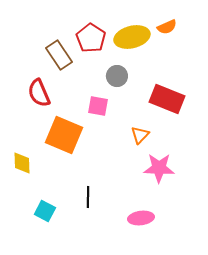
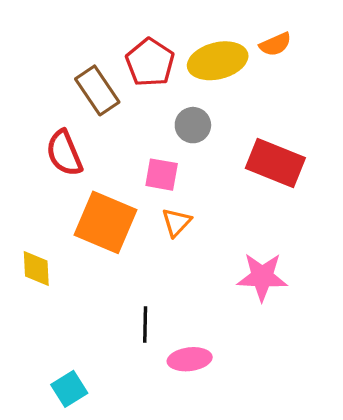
orange triangle: (140, 135) -> (176, 222), moved
cyan square: (45, 211) -> (69, 389), moved, turned 30
pink ellipse: (141, 218) -> (190, 359), moved

